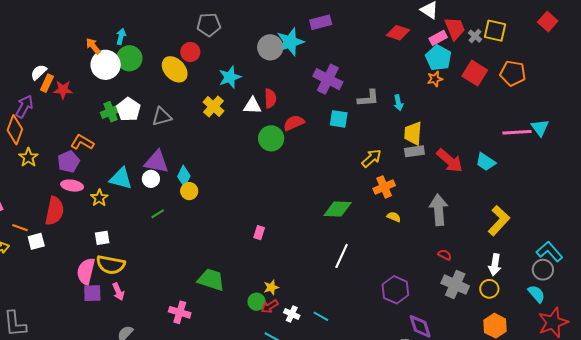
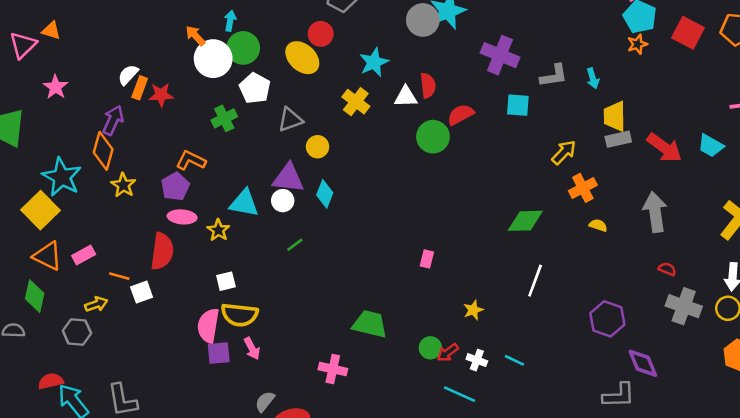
white pentagon: (128, 109) -> (255, 88), moved
yellow circle: (189, 191) -> (318, 147), moved
yellow star: (271, 287) -> (473, 310), moved

